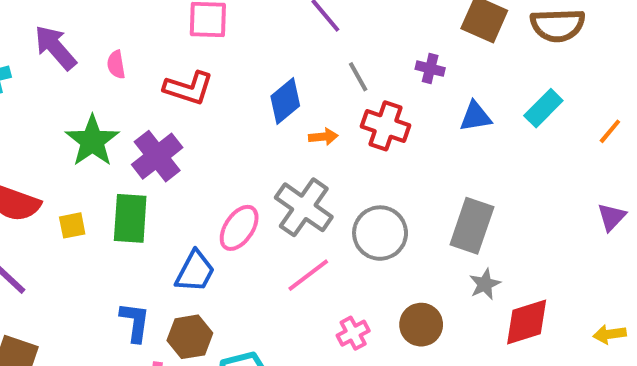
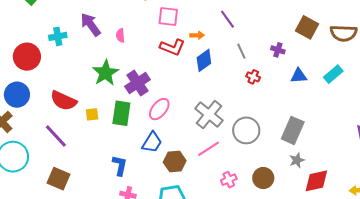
red L-shape: (188, 88) -> (172, 47), moved
red cross: (385, 126) -> (253, 77), size x0.6
orange arrow: (323, 137) -> (197, 35), moved
pink ellipse: (239, 228) -> (159, 109), moved
brown hexagon: (190, 337) -> (175, 161), moved

